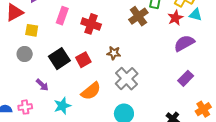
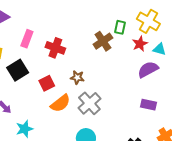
cyan triangle: (196, 15) -> (160, 49), moved
black square: (59, 59) -> (18, 70), moved
purple rectangle: (186, 78) -> (149, 105), turned 56
orange semicircle: (91, 91) -> (60, 103), moved

